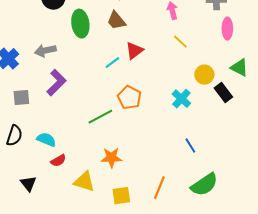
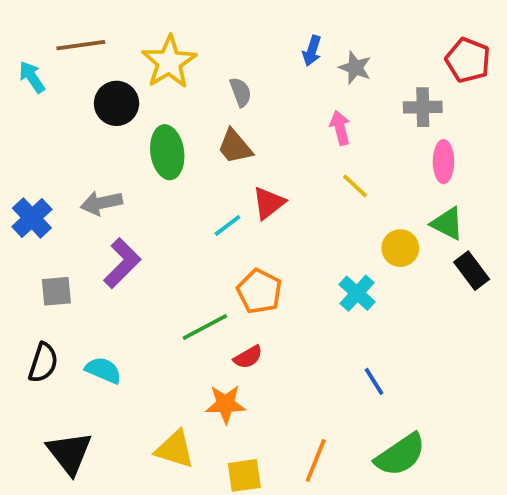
green triangle: (239, 68) -> (447, 224), moved
black rectangle: (223, 93) -> (472, 271), moved
red semicircle: (58, 161) -> (248, 357), moved
black triangle: (28, 184) -> (70, 453), size x1.5

